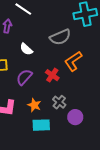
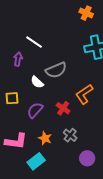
gray semicircle: (60, 37) -> (56, 70), moved
purple circle: (75, 117) -> (87, 158), moved
cyan rectangle: (41, 125) -> (36, 161), moved, turned -36

